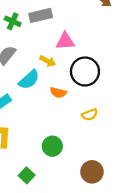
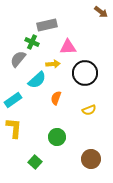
green cross: (13, 21) -> (32, 42), moved
yellow arrow: (48, 61) -> (53, 64), turned -32
orange semicircle: (58, 92) -> (56, 98), moved, turned 96

